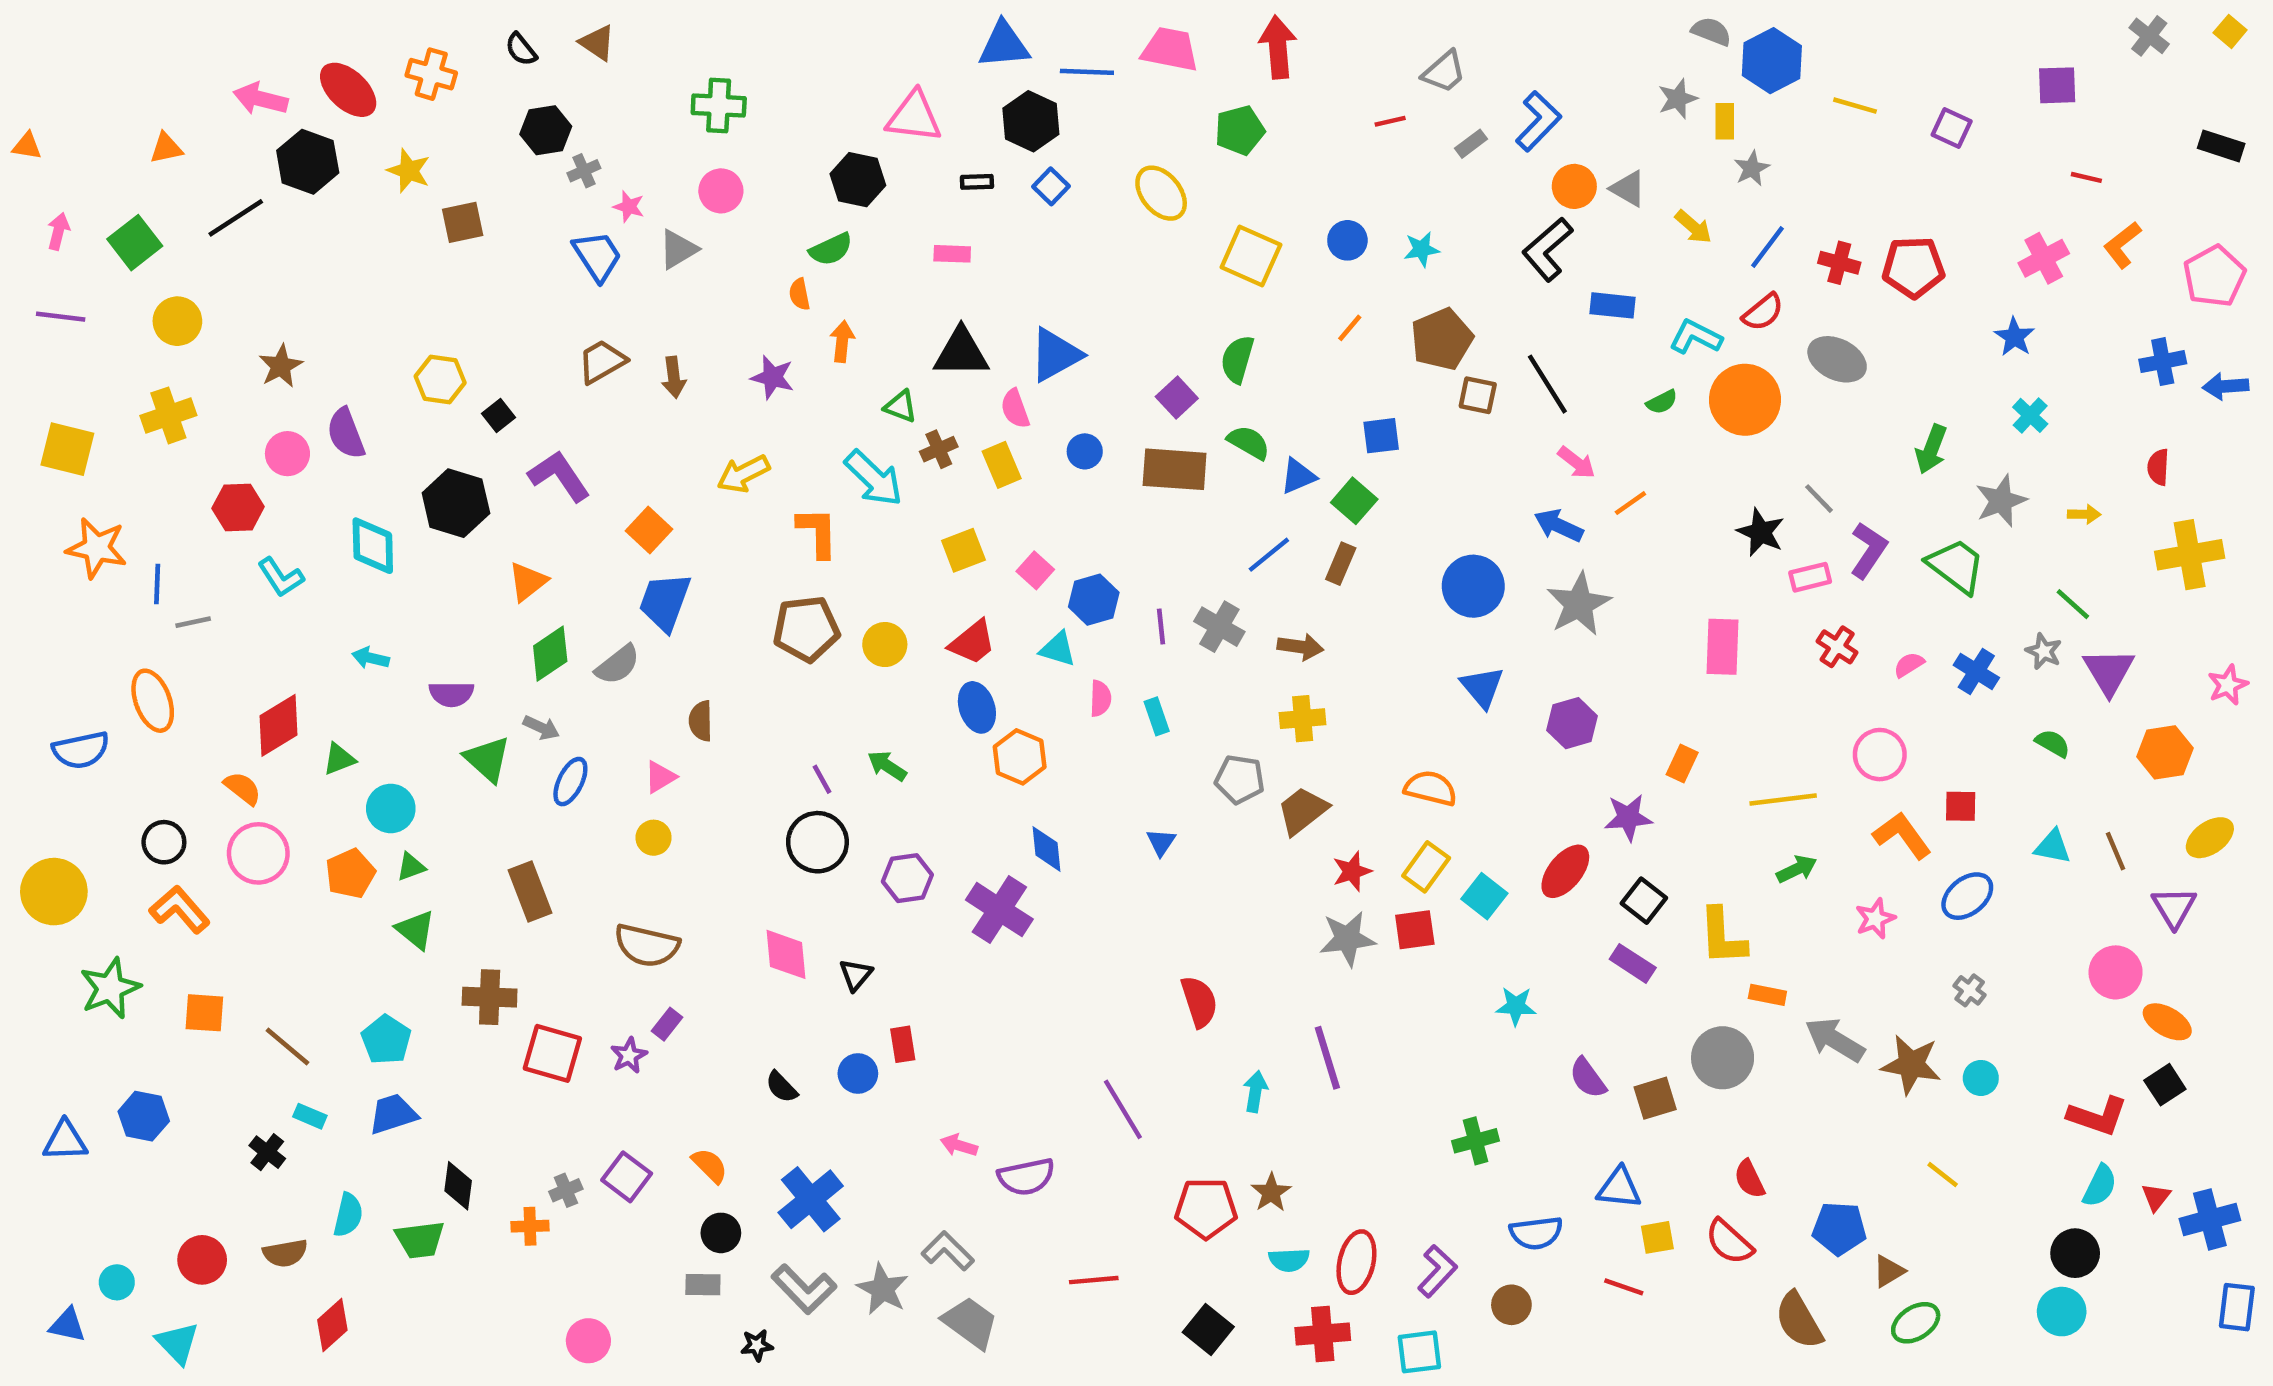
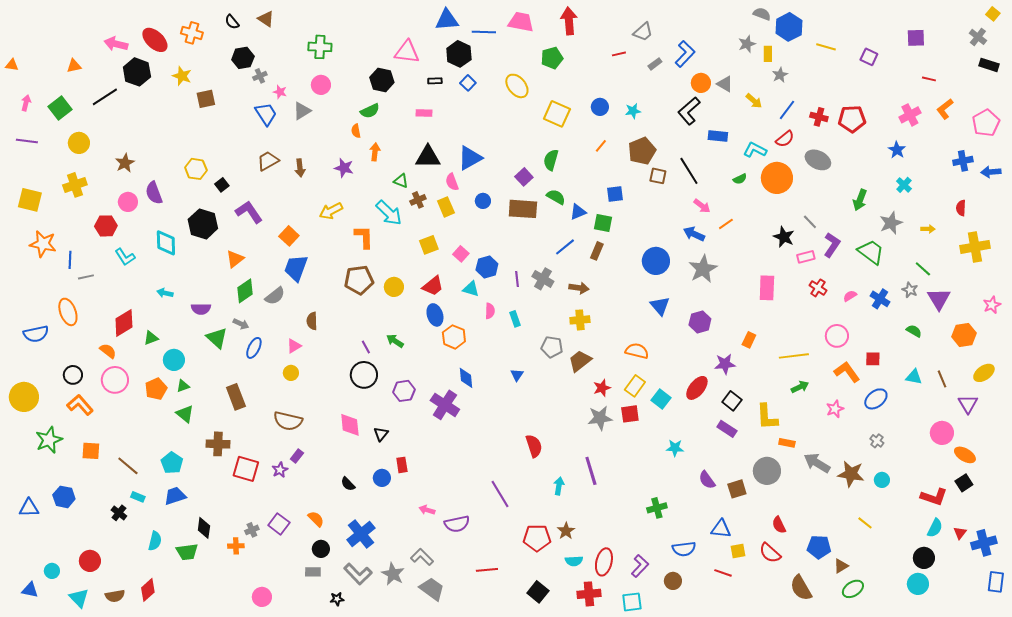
gray cross: (2149, 36) -> (978, 37), moved
green square: (1354, 501) -> (603, 223), turned -30
brown semicircle: (285, 1253) -> (115, 596), moved

